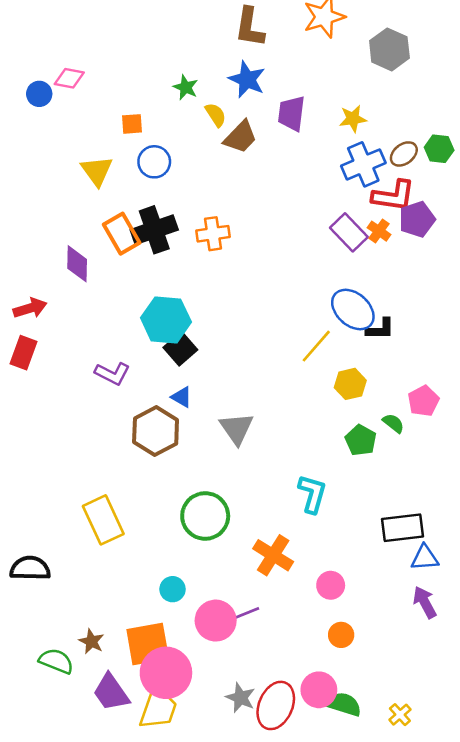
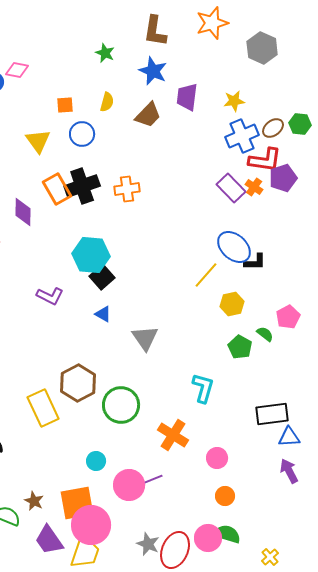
green star: (186, 87) -> (105, 53), moved
yellow semicircle: (216, 115) -> (107, 102), moved, turned 48
brown hexagon: (156, 431) -> (78, 383), moved
green semicircle: (344, 704) -> (227, 534), moved

